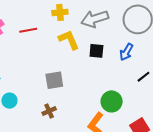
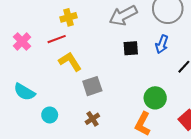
yellow cross: (60, 12) -> (69, 17), moved
yellow L-shape: (69, 40) -> (70, 62), moved

